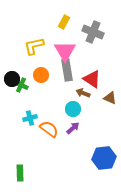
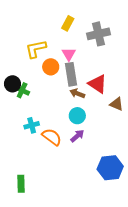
gray cross: (93, 32) -> (99, 34), turned -35
pink triangle: (65, 51) -> (69, 54), size x0.6
orange circle: (41, 75) -> (51, 67), moved
brown arrow: (83, 93) -> (77, 93), moved

